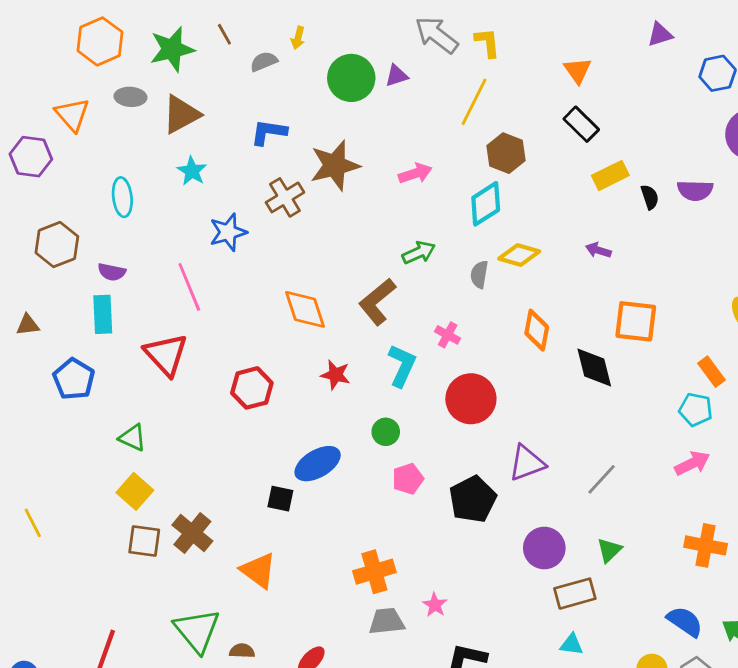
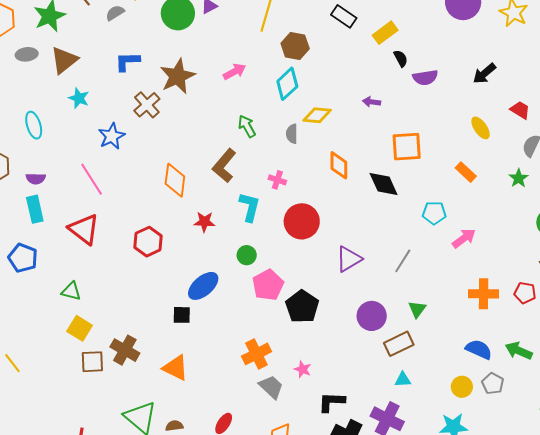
yellow rectangle: (610, 175) -> (385, 33), moved
purple semicircle: (695, 190) -> (425, 78), moved
green arrow: (419, 253) -> (247, 126), turned -85
orange diamond: (305, 309) -> (175, 180), turned 36
cyan pentagon: (696, 410) -> (434, 213), moved
pink pentagon: (408, 479) -> (268, 285), size x1.4
black pentagon: (473, 499) -> (302, 307), moved
gray trapezoid: (387, 621) -> (271, 387), turned 60

